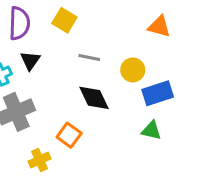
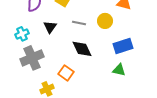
black triangle: (30, 61) -> (50, 27), moved
yellow circle: (133, 70) -> (105, 21), moved

